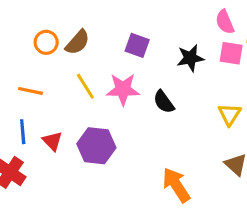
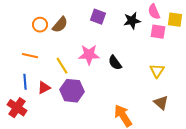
purple square: (137, 45) -> (98, 17), moved
black star: (190, 58) -> (132, 21), moved
yellow line: (85, 86) -> (62, 66), moved
red triangle: (52, 141) -> (44, 88), turned 48

